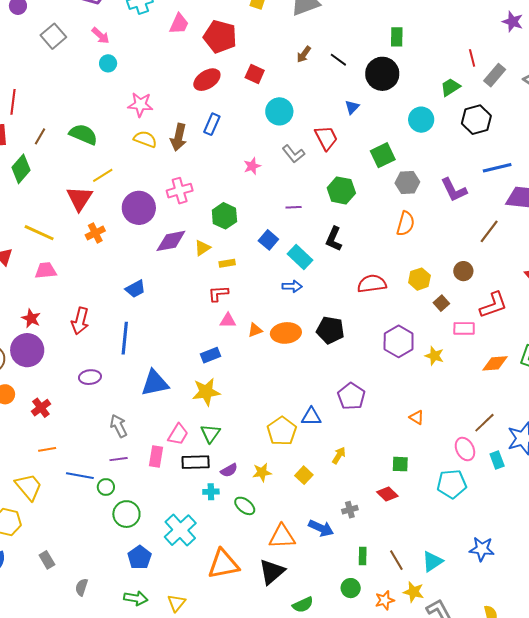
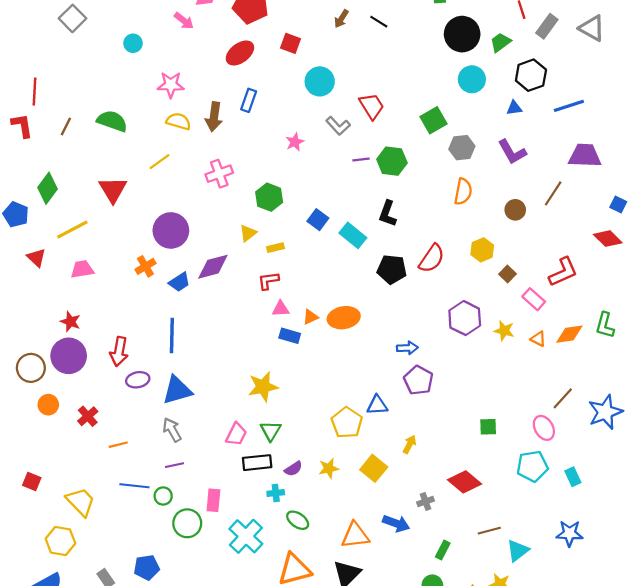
pink arrow: (101, 36) -> (184, 21), moved
black circle: (382, 74) -> (462, 34), moved
blue triangle: (352, 107) -> (514, 108), moved, turned 42
blue line: (497, 168) -> (569, 106), moved
green diamond: (21, 169) -> (47, 188), moved
yellow line: (103, 175) -> (159, 162), moved
purple line: (294, 207) -> (361, 159), moved
purple circle: (139, 208) -> (171, 230), moved
yellow line: (39, 233) -> (72, 229), turned -48
orange cross: (95, 233) -> (145, 266), moved
purple diamond: (171, 241) -> (213, 267), moved
brown circle: (463, 271) -> (515, 210), moved
red semicircle: (372, 284) -> (432, 258), turned 136
blue arrow: (292, 286) -> (407, 348), moved
red arrow: (80, 321) -> (119, 352), moved
pink rectangle: (464, 328) -> (534, 299), turned 45
black pentagon: (330, 330) -> (392, 269), moved
blue rectangle: (211, 355) -> (290, 336), moved, turned 42
blue triangle: (155, 383) -> (177, 390), moved
orange triangle: (417, 417) -> (538, 339), moved
orange line: (47, 449) -> (118, 445), moved
pink rectangle: (156, 456) -> (213, 500), moved
cyan rectangle: (497, 460) -> (573, 477), moved
green square: (400, 464) -> (488, 427), moved
yellow square: (304, 475) -> (374, 468), size x1.4
red diamond: (387, 494) -> (465, 482), size x1.4
green ellipse: (245, 506) -> (298, 520), moved
green rectangle: (363, 556) -> (443, 550), turned 30
blue pentagon: (140, 557) -> (147, 567), moved, turned 30
brown line: (396, 560) -> (489, 531), moved, turned -70

